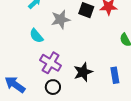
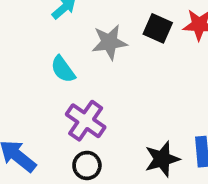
black star: (83, 72) -> (162, 159), moved

